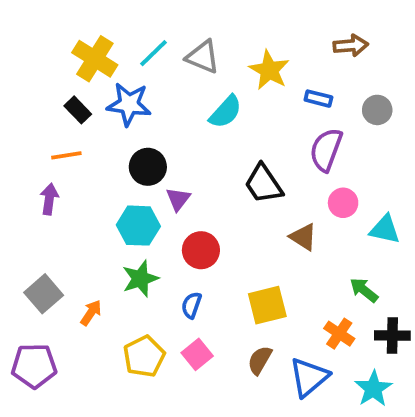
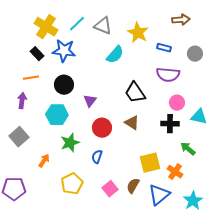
purple semicircle: (326, 150) -> (168, 75), turned -105
black circle: (148, 167) -> (64, 85), moved
cyan hexagon: (138, 226) -> (57, 115), moved
brown triangle: (303, 237) -> (132, 123), moved
gray square: (44, 294) -> (19, 137), moved
yellow square: (267, 305) -> (150, 163), moved
black cross: (392, 335) -> (170, 124), moved
pink square: (197, 354) -> (110, 189), moved

